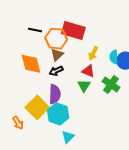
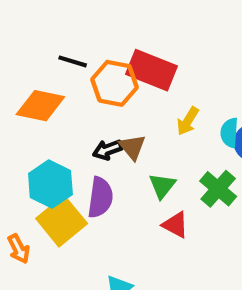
brown triangle: (57, 55) -> (132, 147), moved, turned -32
orange diamond: (31, 64) -> (40, 106), moved, turned -70
red triangle: (88, 71) -> (175, 225), moved
cyan hexagon: (58, 114) -> (50, 184), moved

